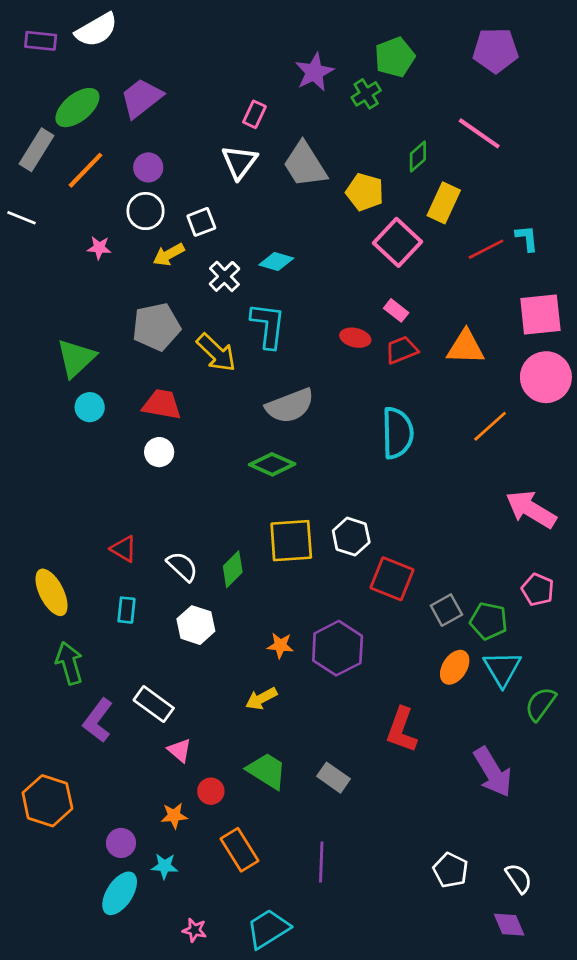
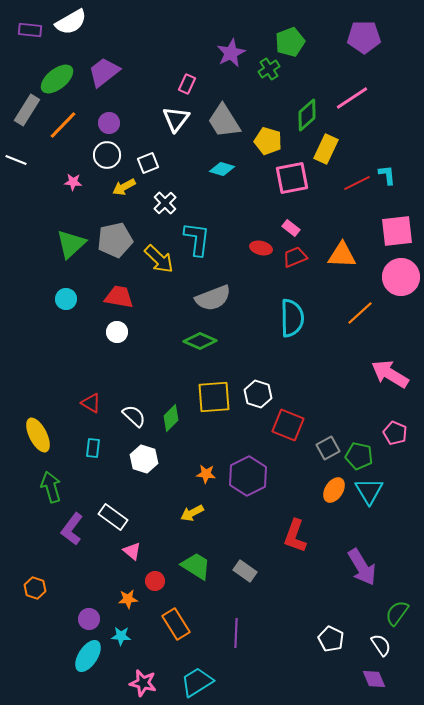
pink line: (479, 133) -> (352, 98), turned -68
green diamond: (418, 157) -> (307, 115), size x1.4
pink square: (397, 242) -> (292, 178), turned 36
cyan diamond: (276, 261) -> (222, 169), moved
green triangle: (76, 358) -> (71, 244), moved
green semicircle: (540, 704) -> (397, 613), moved
orange hexagon: (47, 801) -> (35, 588), size x0.6
pink star: (195, 930) -> (143, 683), size x1.5

